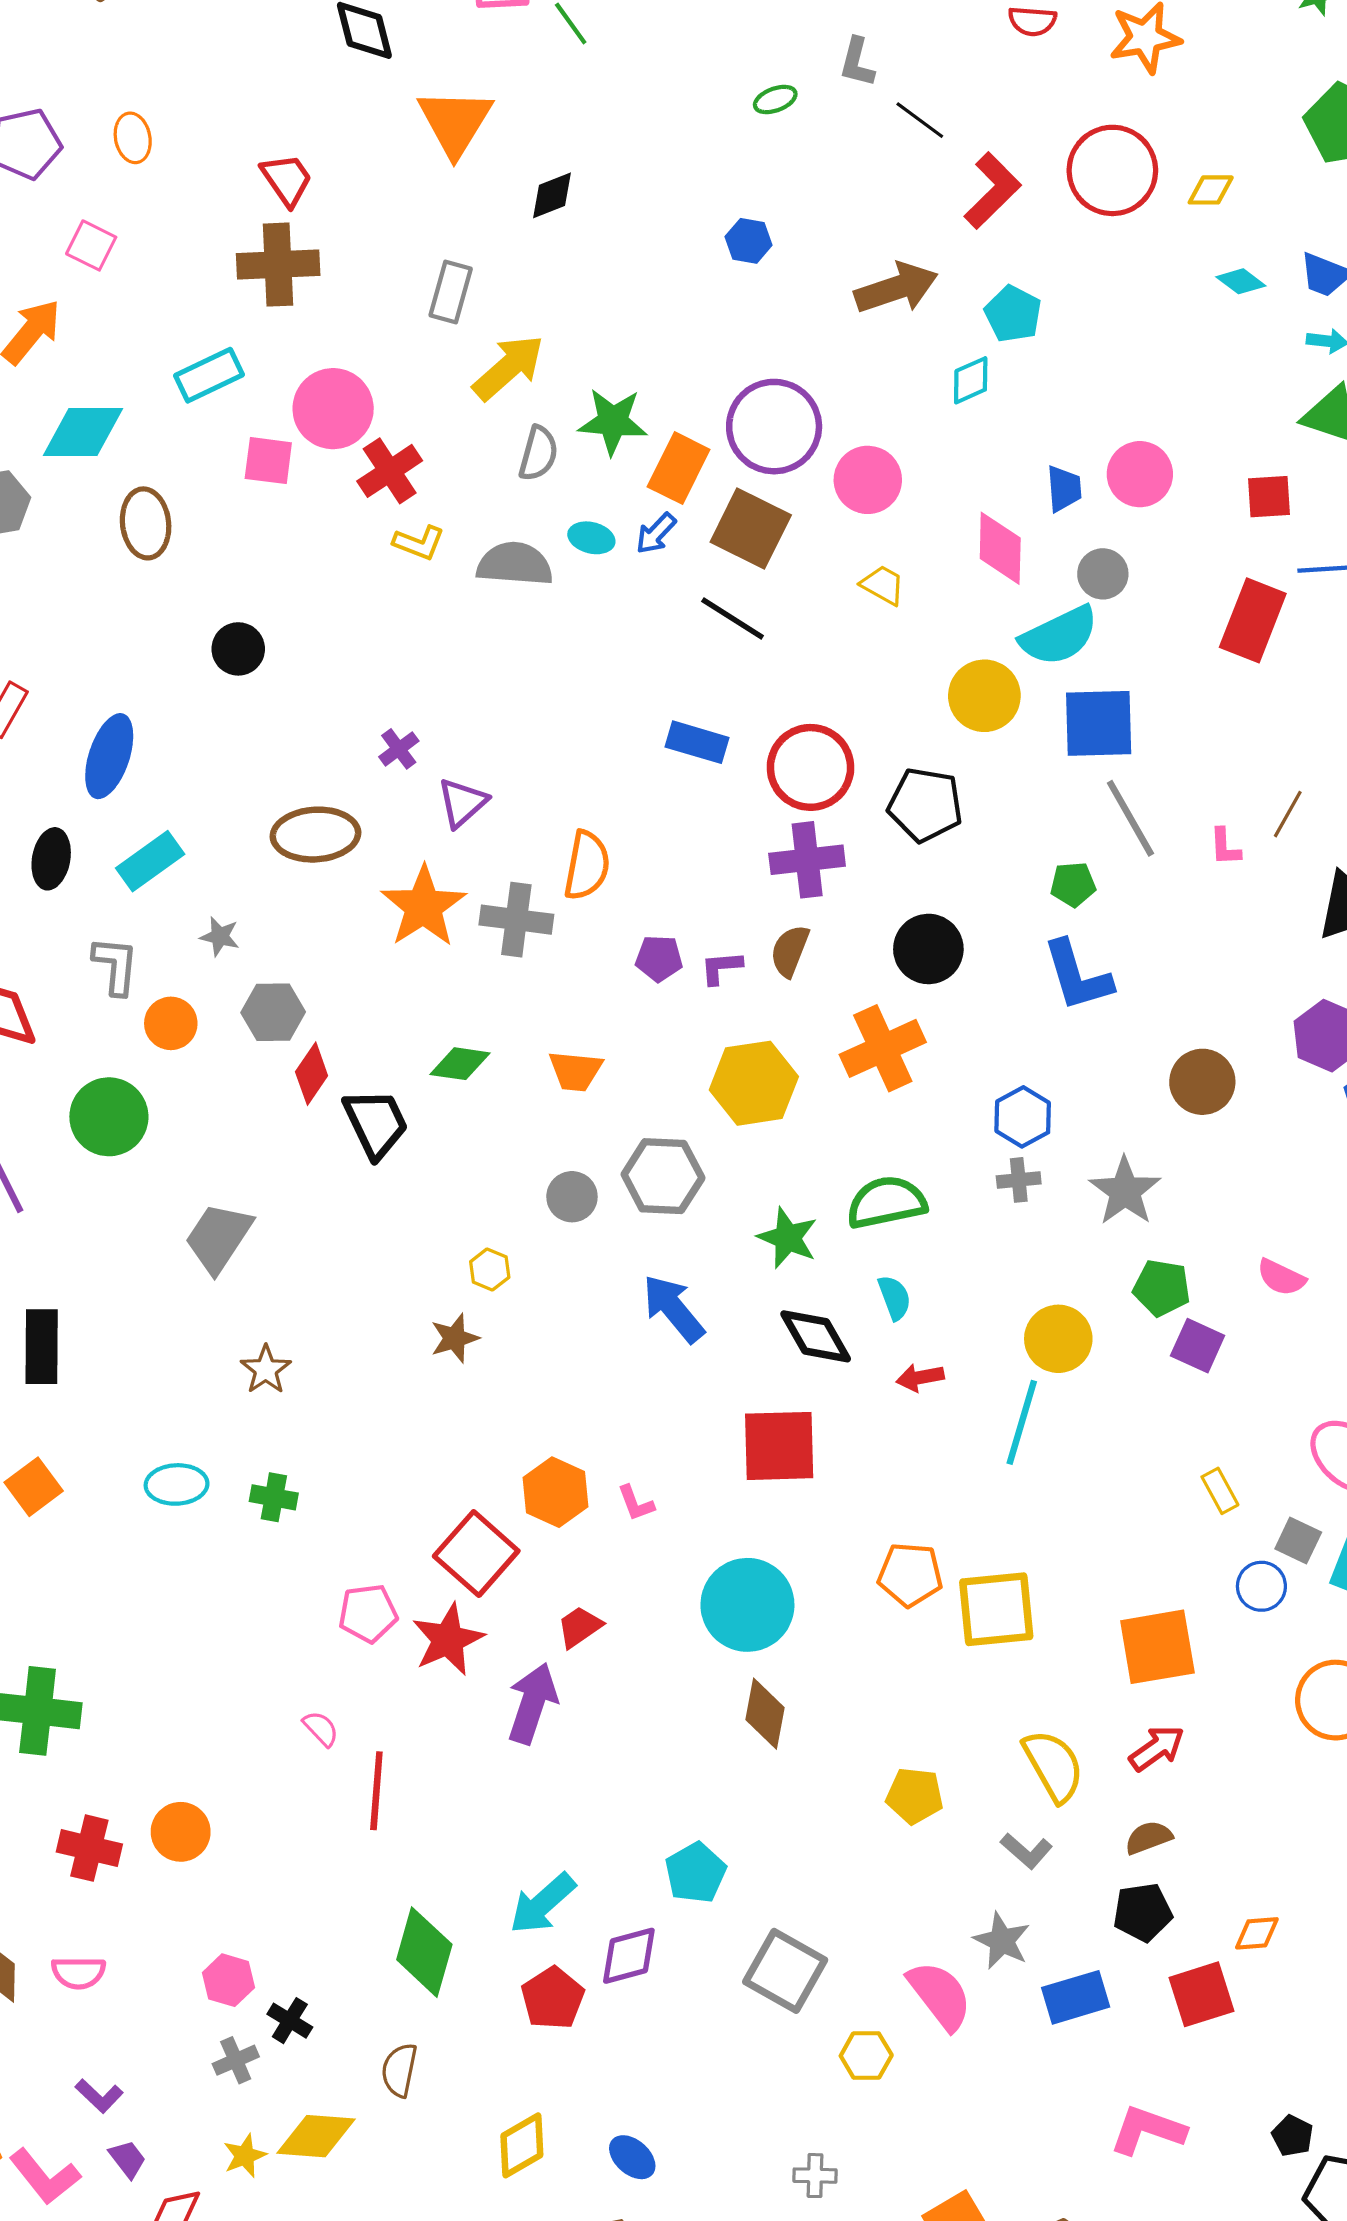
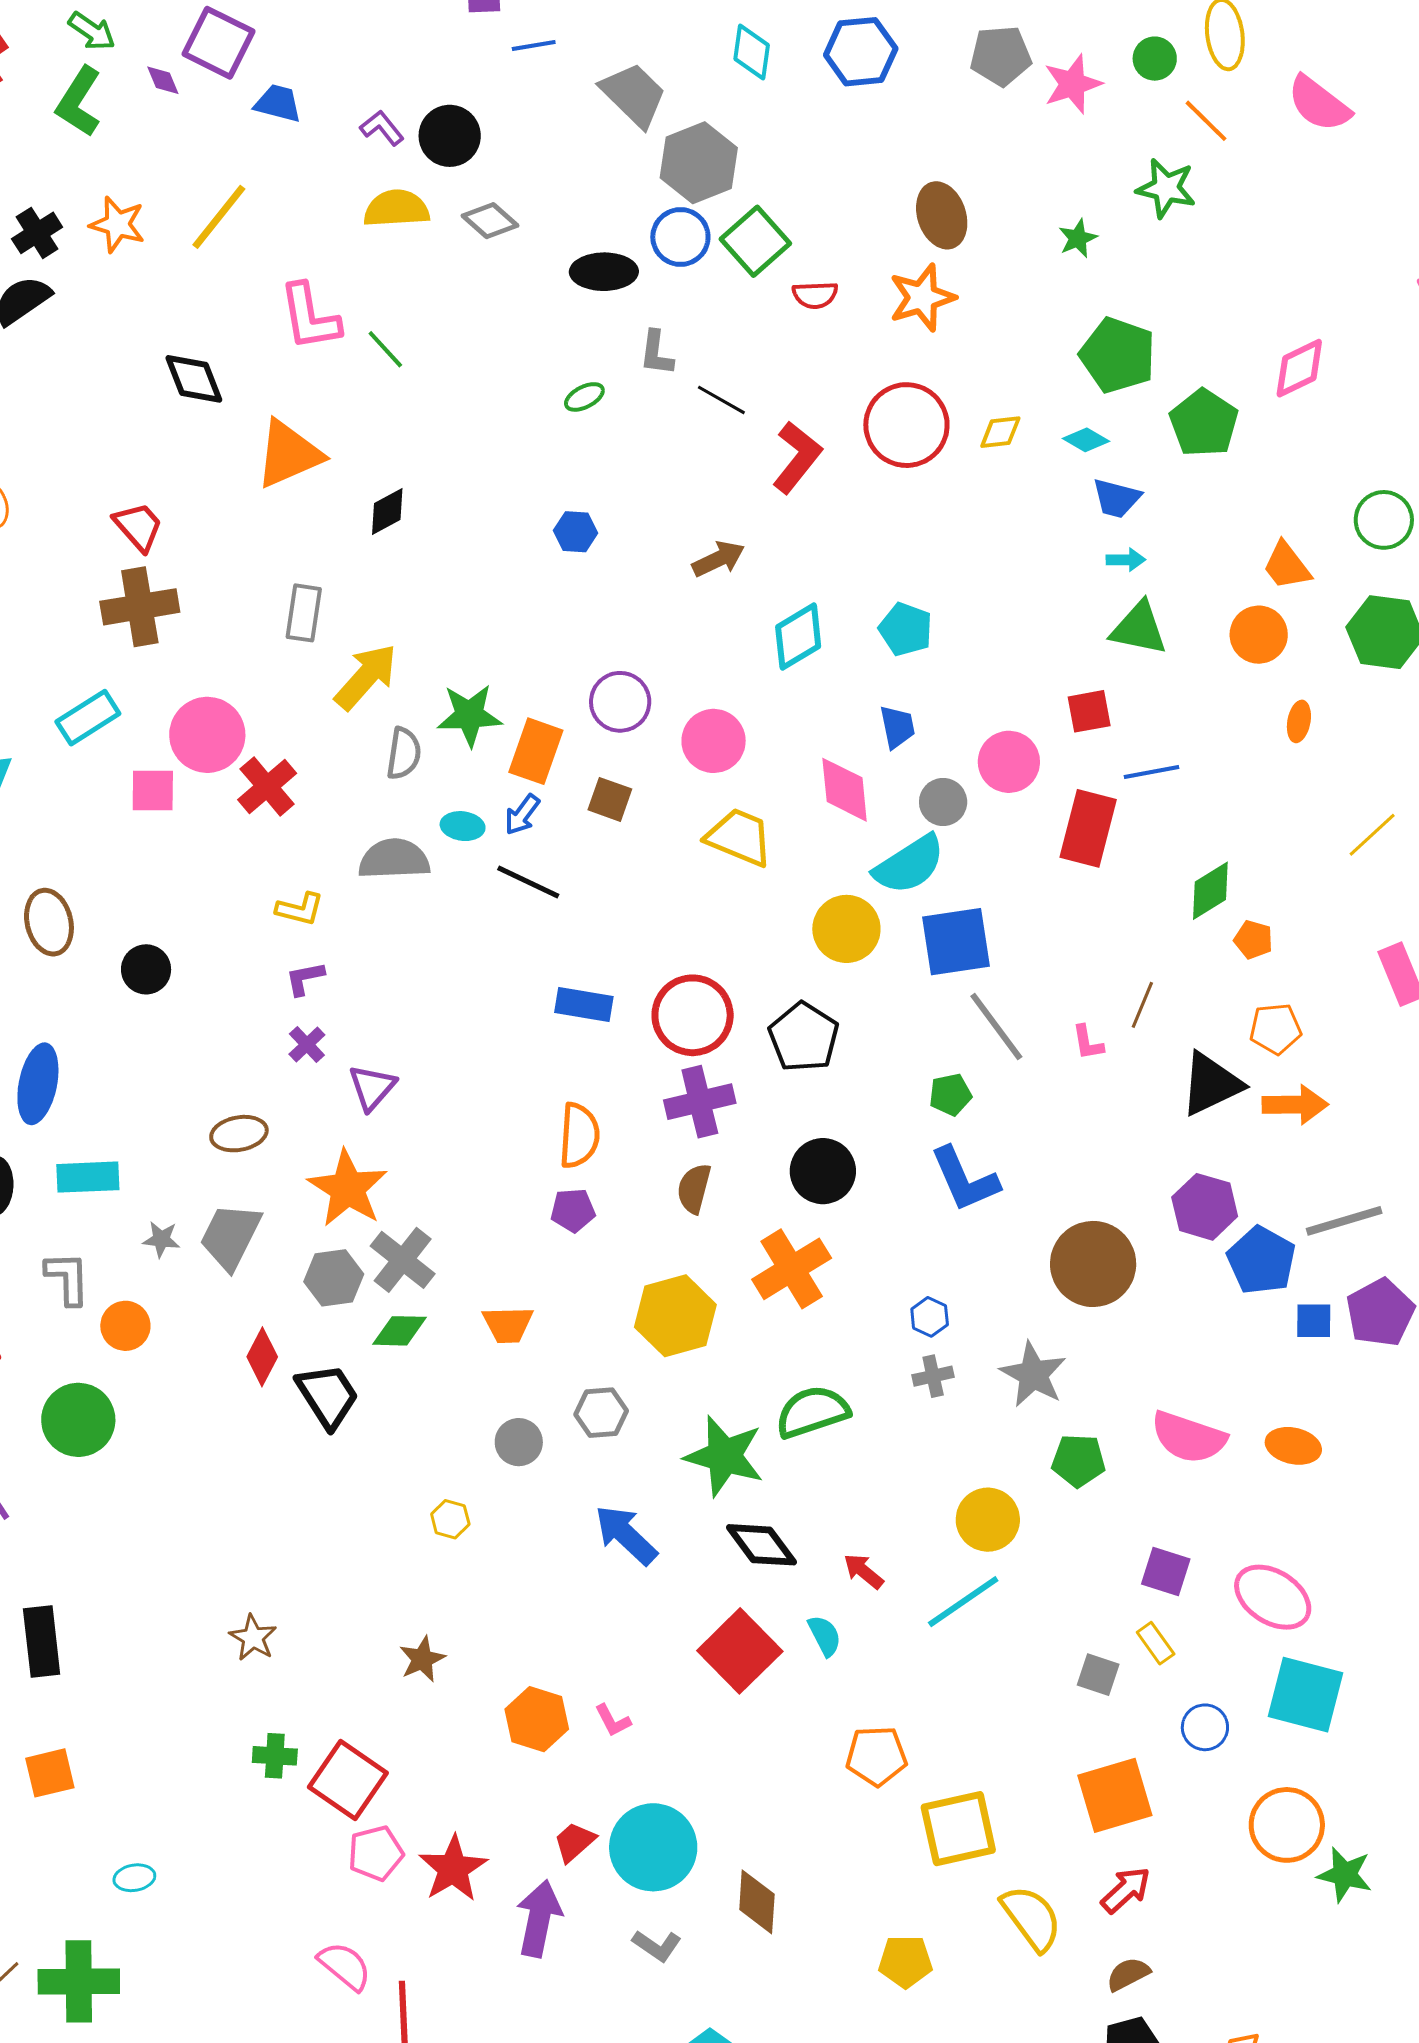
orange triangle: (455, 122) -> (289, 454), turned 42
cyan diamond: (1241, 281) -> (1086, 440), moved
brown arrow: (896, 288) -> (718, 559), size x0.7
cyan pentagon: (1013, 314) -> (906, 629), moved
cyan diamond: (971, 380) -> (798, 637), size x1.4
purple circle: (774, 427) -> (620, 702), size x0.7
pink circle: (1140, 474) -> (1009, 762), moved
brown ellipse: (146, 523) -> (49, 922), moved
brown square: (751, 529) -> (610, 799), size x0.6
yellow L-shape: (419, 543) -> (300, 909), moved
yellow trapezoid: (883, 585) -> (739, 837), size x1.6
black line: (733, 618) -> (528, 882), moved
black pentagon: (925, 805) -> (804, 1037), turned 30
brown ellipse: (315, 835) -> (239, 1134), size x0.7
cyan rectangle: (150, 861) -> (88, 1177), turned 40
orange semicircle: (587, 865) -> (579, 1135), moved
gray cross: (516, 920) -> (403, 1260), moved, turned 38
purple L-shape: (721, 968) -> (305, 978), moved
gray hexagon: (273, 1012) -> (334, 1278), moved
brown circle: (1202, 1082) -> (1093, 1264), size x1.4
blue hexagon: (1023, 1117) -> (930, 1317), size x0.7
gray hexagon: (663, 1176) -> (601, 1413), size x0.7
gray trapezoid: (219, 1238) -> (230, 1236), moved
green star: (788, 1238) -> (724, 1456), size x1.4
pink semicircle: (1281, 1277) -> (1189, 1437), size x1.6
cyan semicircle: (894, 1298) -> (825, 1636), moved
brown star: (455, 1338) -> (422, 1659), moved
purple square: (1198, 1346) -> (1166, 1571), moved
red arrow: (920, 1377) -> (863, 1571), turned 57
cyan line: (1022, 1422) -> (963, 1602), turned 46
red square: (779, 1446) -> (740, 1651), turned -36
cyan ellipse: (177, 1484) -> (134, 1878), moved, size x0.7
orange square: (34, 1487) -> (50, 1773), turned 30
gray square: (1298, 1541) -> (1098, 1675), moved
red square: (476, 1553) -> (348, 1780), moved
cyan circle: (747, 1605) -> (653, 1847), moved
yellow square: (996, 1609) -> (958, 1829), moved
pink semicircle: (321, 1729) -> (345, 1966), size x1.5
gray L-shape: (1026, 1851) -> (657, 1946), moved

